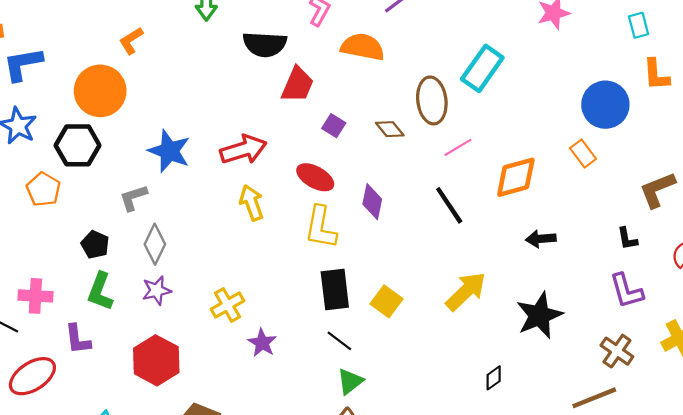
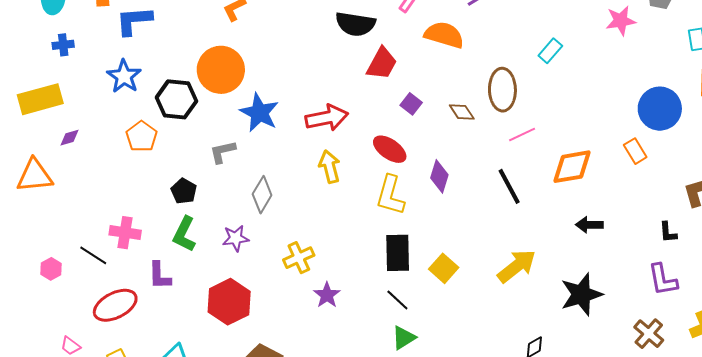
cyan rectangle: (482, 68) -> (550, 51), moved, size x0.6
orange circle: (100, 91) -> (221, 70), moved
gray diamond: (155, 244) -> (262, 195), moved

